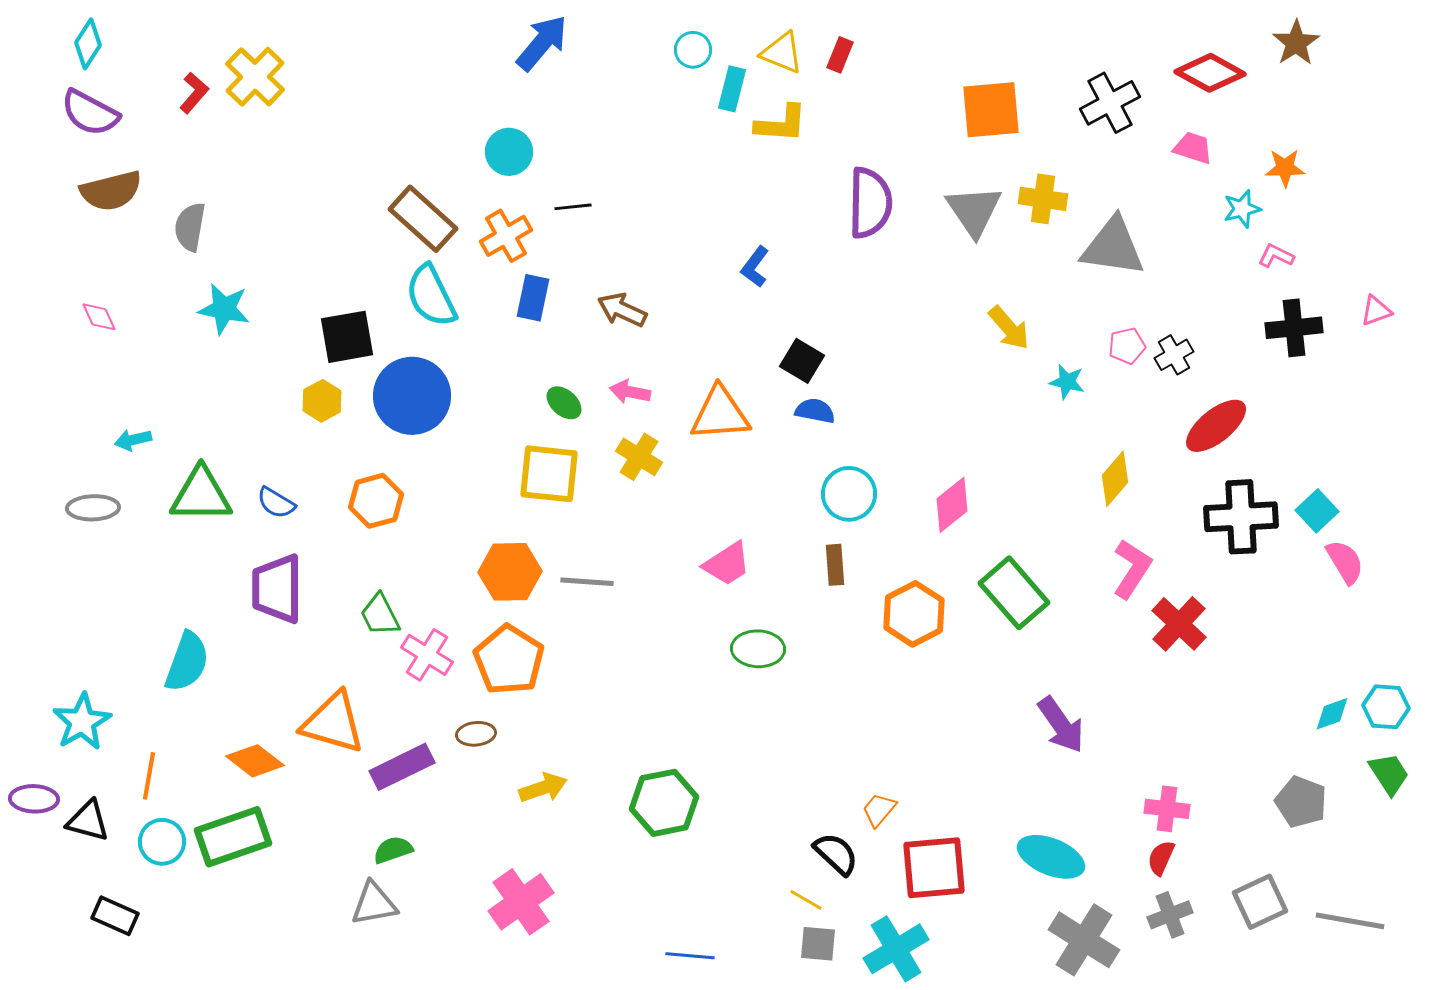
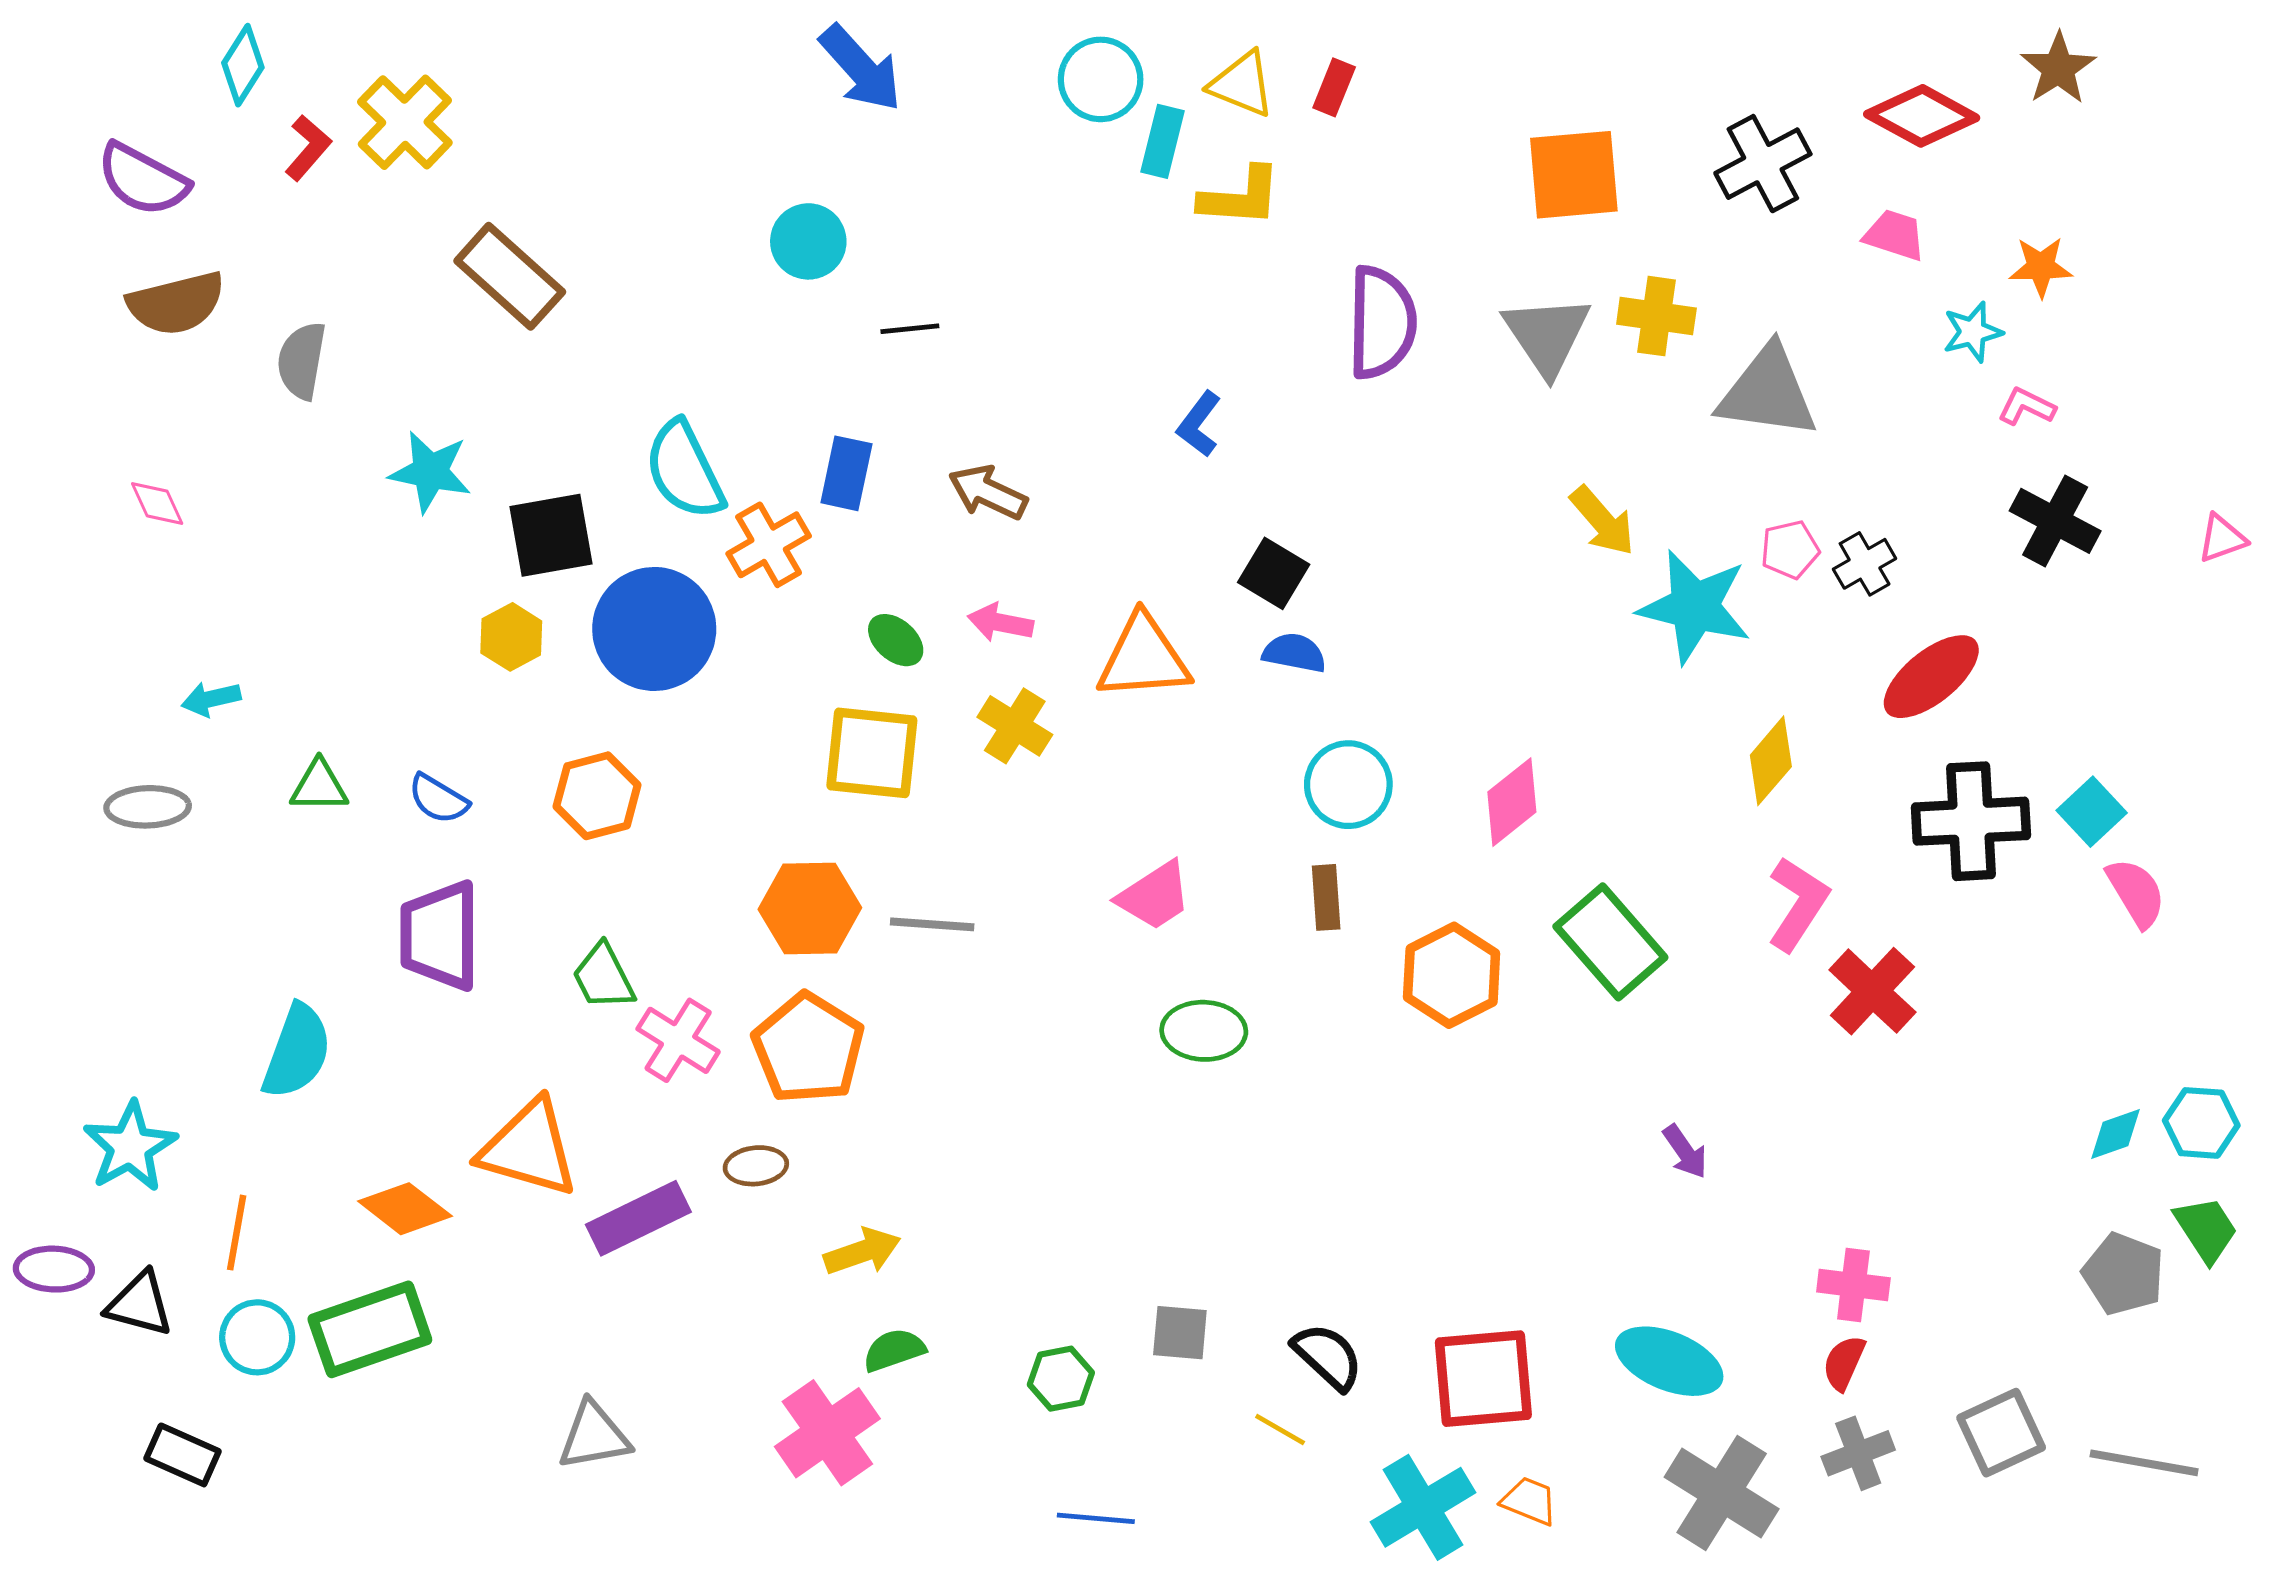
blue arrow: (542, 43) -> (861, 68), turned 98
cyan diamond: (88, 44) -> (243, 65), moved
cyan circle: (693, 50) -> (1101, 79), size x1.4
brown rectangle: (423, 219) -> (510, 276), moved
orange cross: (506, 236) -> (769, 545), moved
cyan star: (224, 309) -> (430, 472), moved
pink triangle: (1376, 311) -> (2222, 538), moved
black cross: (1294, 328) -> (2055, 521), turned 34
cyan star: (1067, 382) -> (1695, 607), size x2.0
green triangle: (201, 495) -> (319, 786), size x0.6
purple arrow: (1061, 725) -> (1685, 1152), size x0.6
gray pentagon: (1301, 802) -> (2123, 1274), moved
green hexagon: (664, 803) -> (1061, 1379), moved, size x0.6
orange trapezoid: (879, 810) -> (1529, 1501), moved, turned 72
green semicircle: (393, 850) -> (894, 1350), moved
gray square: (818, 944) -> (1180, 1333), moved

